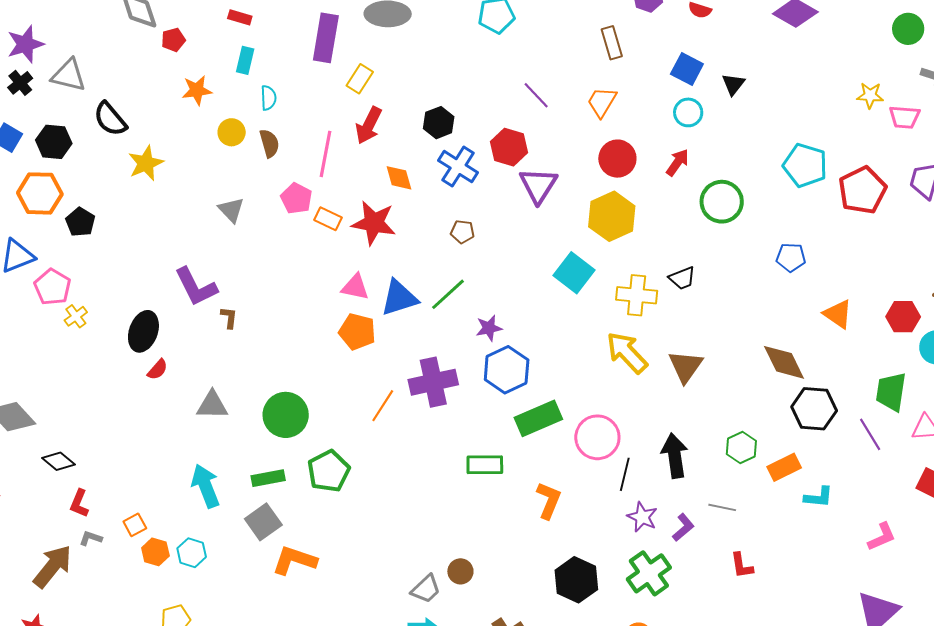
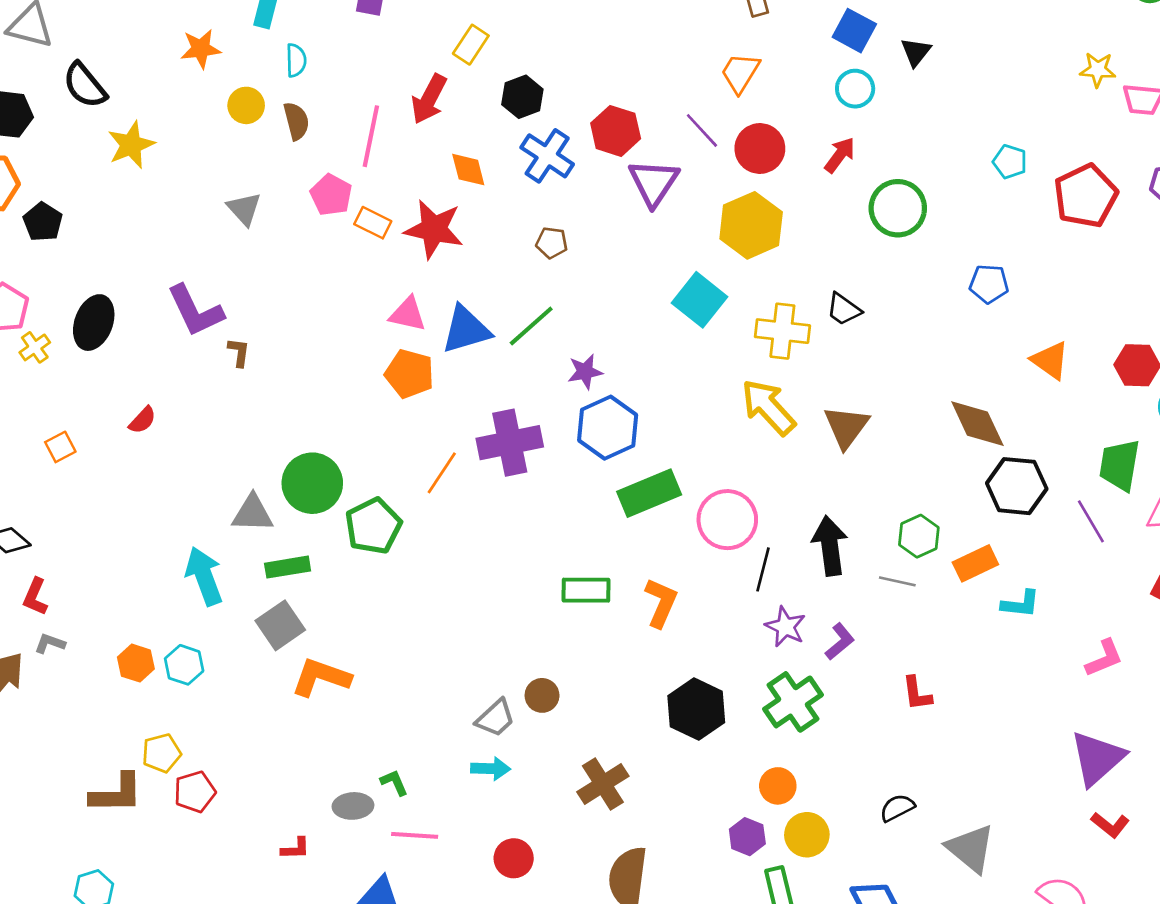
yellow rectangle: (360, 79) -> (471, 45), moved
purple line: (536, 95) -> (702, 130), moved
cyan pentagon: (805, 165) -> (1010, 162), size x0.6
black trapezoid: (682, 278) -> (844, 309), turned 56
black ellipse: (143, 331) -> (94, 323), moved
gray triangle: (212, 405) -> (253, 513), moved
green rectangle: (485, 465) -> (586, 590), moved
green pentagon: (329, 471) -> (373, 526), moved
gray line: (722, 507) -> (897, 581), moved
orange square: (135, 525) -> (60, 447), moved

